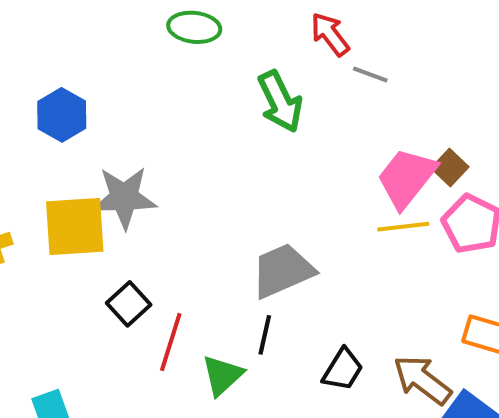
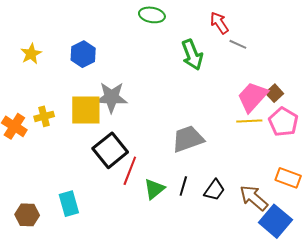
black square: (129, 304) -> (110, 150), size x1.6
black line: (265, 335) -> (183, 186), moved

